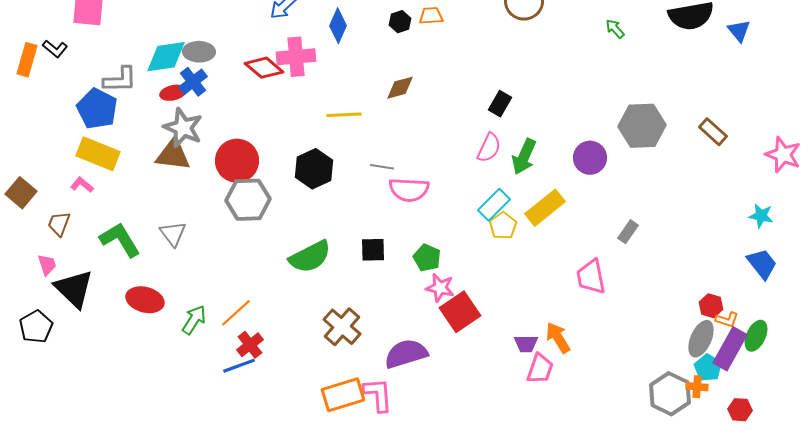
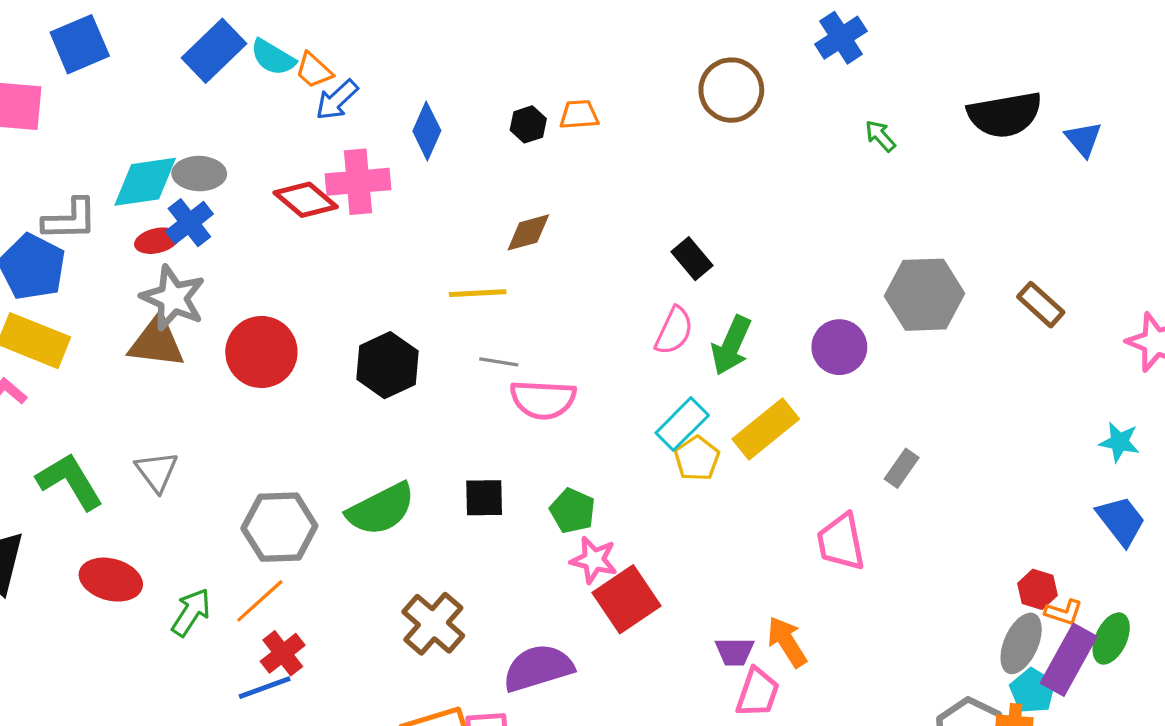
black rectangle: (500, 104) -> (692, 259), turned -70
yellow line: (344, 115) -> (478, 293), moved
gray hexagon: (248, 200) -> (279, 527), moved

